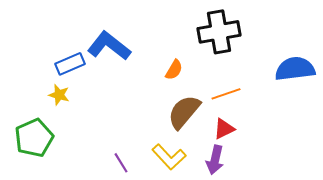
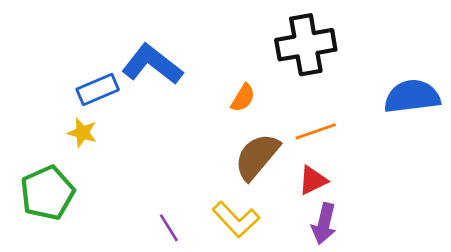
purple arrow: (215, 160) -> (324, 224), moved

